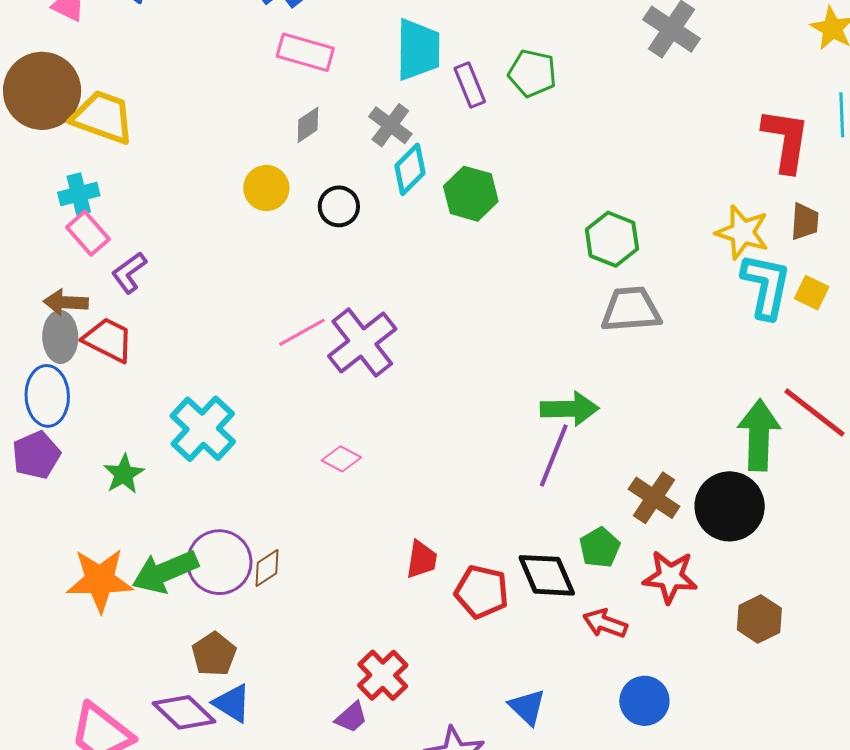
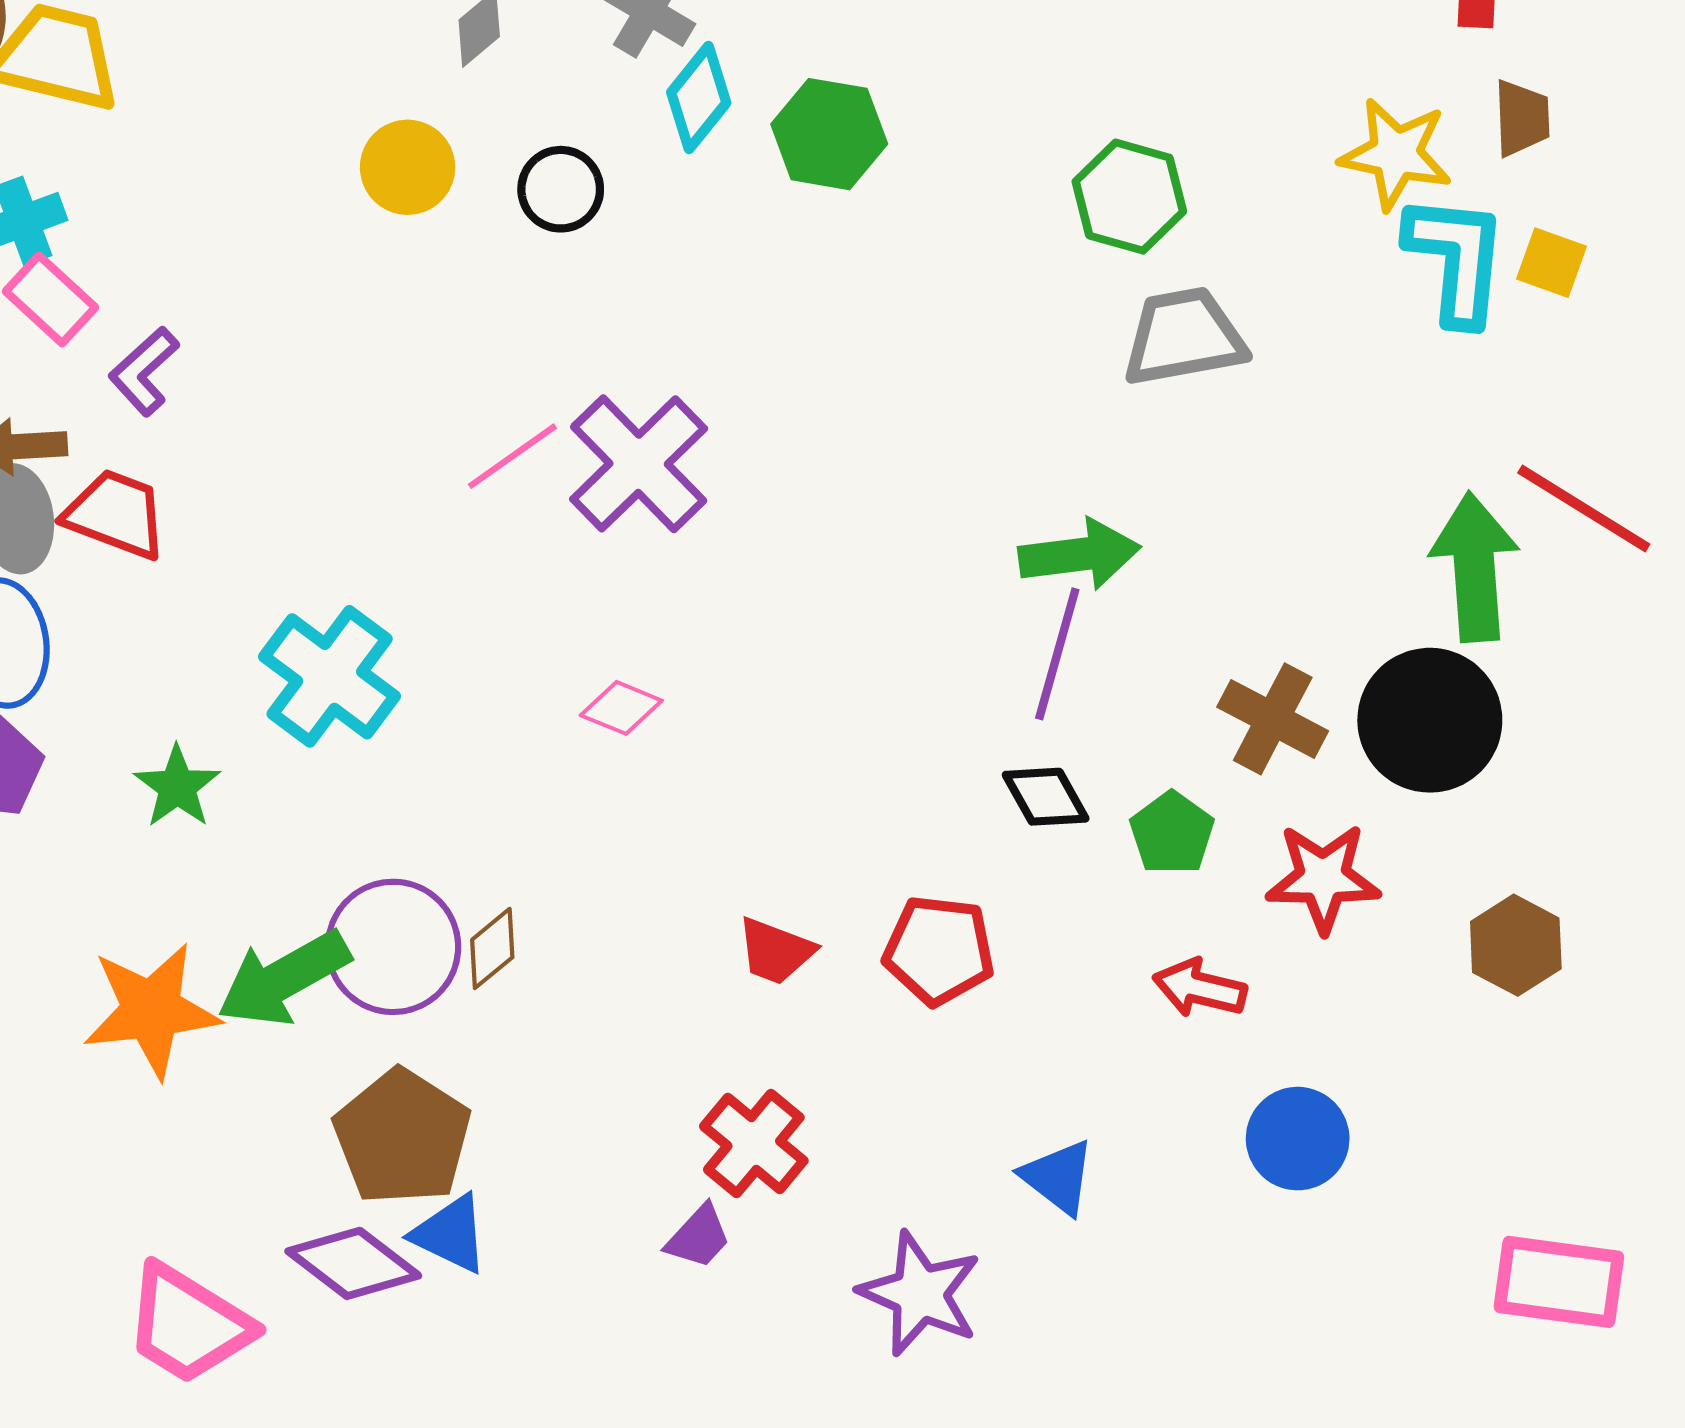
red trapezoid: (422, 560) -> (776, 951), moved, turned 108
black diamond: (547, 575) -> (1046, 797), moved, size x0.7
brown pentagon: (214, 654) -> (402, 1137), size x1.5

